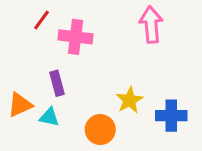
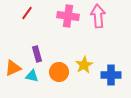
pink cross: (76, 37) -> (68, 16), moved
orange circle: (100, 130) -> (59, 72), moved

